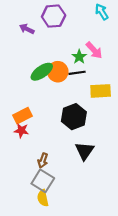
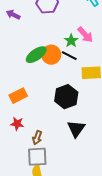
purple arrow: (27, 29) -> (13, 15), moved
black line: (77, 73) -> (69, 56), turned 35
red star: (21, 131) -> (17, 124), moved
gray square: (43, 181) -> (37, 157), turned -35

